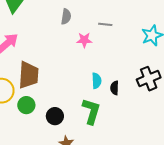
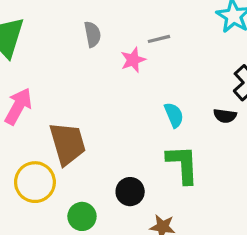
gray line: (105, 24) -> (159, 39), moved
black semicircle: (115, 88) -> (225, 116), moved, turned -64
green circle: (26, 105) -> (82, 216), moved

